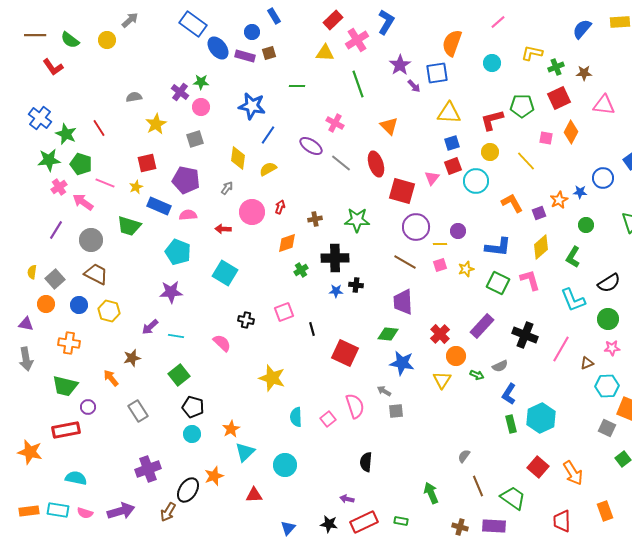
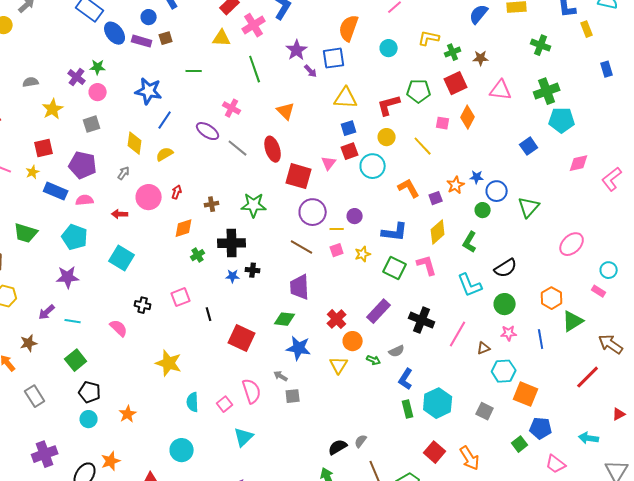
blue circle: (603, 178) -> (497, 191), moved
green trapezoid: (129, 226) -> (26, 233), moved
gray square: (607, 428) -> (485, 411), moved
cyan triangle: (245, 452) -> (244, 437), moved
black semicircle: (366, 462) -> (338, 447), moved, turned 54

